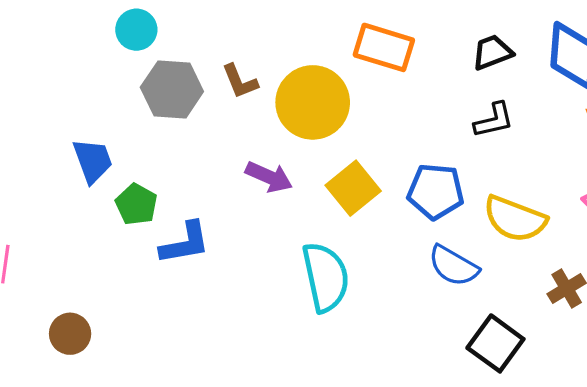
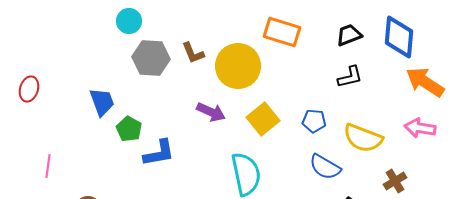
blue pentagon: (436, 191) -> (314, 121), size x0.7

